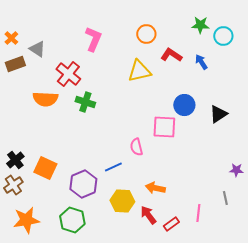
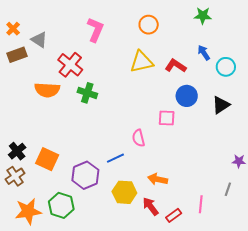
cyan circle: (223, 36) -> (226, 67), moved
red L-shape: (171, 55) -> (176, 66), moved
pink square: (164, 127) -> (167, 118), size x0.7
gray line: (225, 198) -> (228, 189), turned 32
green hexagon: (72, 220) -> (61, 205), moved

